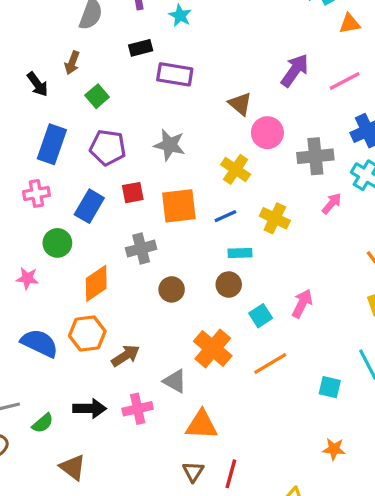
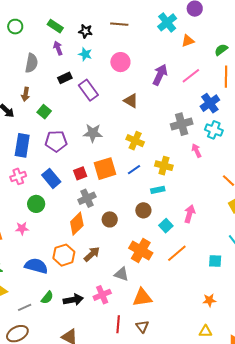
purple rectangle: (175, 74) -> (88, 90), turned 55
pink circle: (267, 133) -> (120, 62), moved
red square: (133, 193) -> (80, 173), moved
pink arrow: (332, 203) -> (196, 151), turned -56
blue rectangle: (89, 206) -> (51, 178), turned -60
cyan rectangle: (240, 253) -> (158, 190), moved
orange diamond: (96, 283) -> (77, 224), moved
brown arrow: (125, 356) -> (92, 254), moved
green semicircle: (43, 423) -> (47, 298), moved
orange star: (334, 449) -> (209, 300), moved
red line: (231, 474) -> (118, 324), moved

